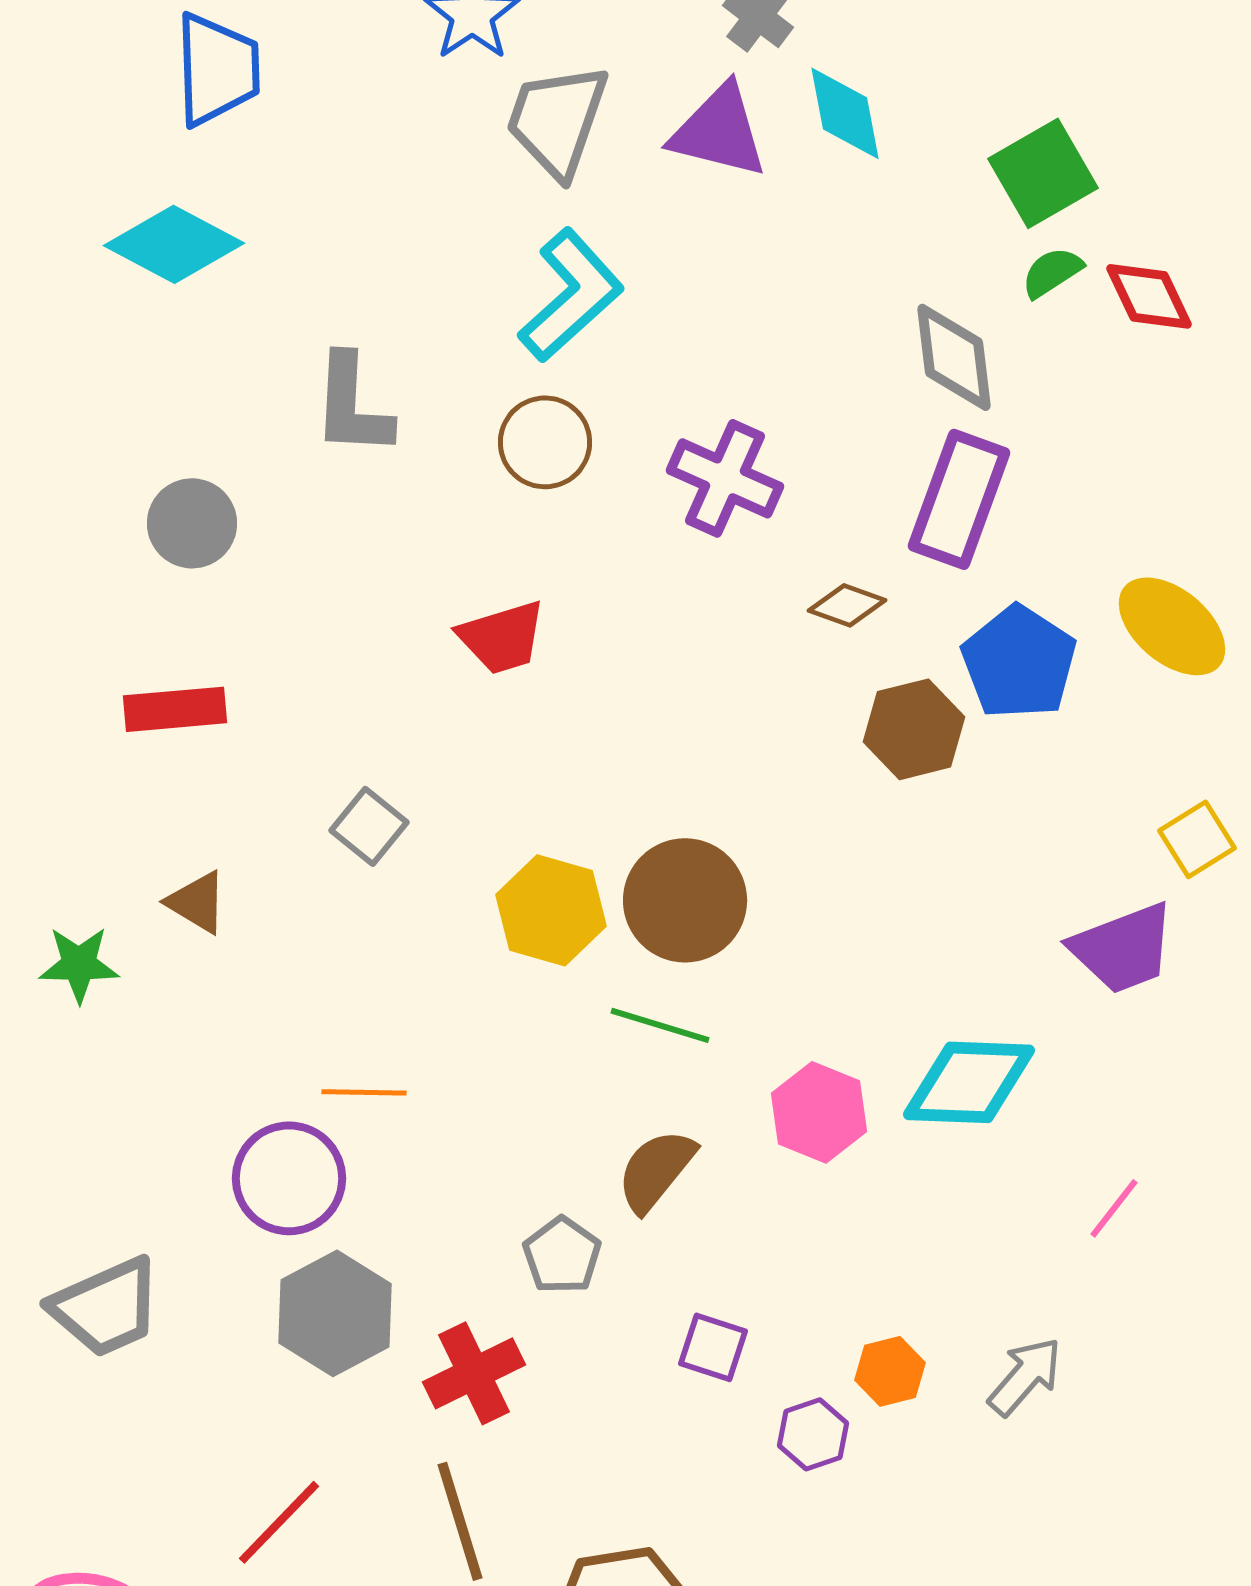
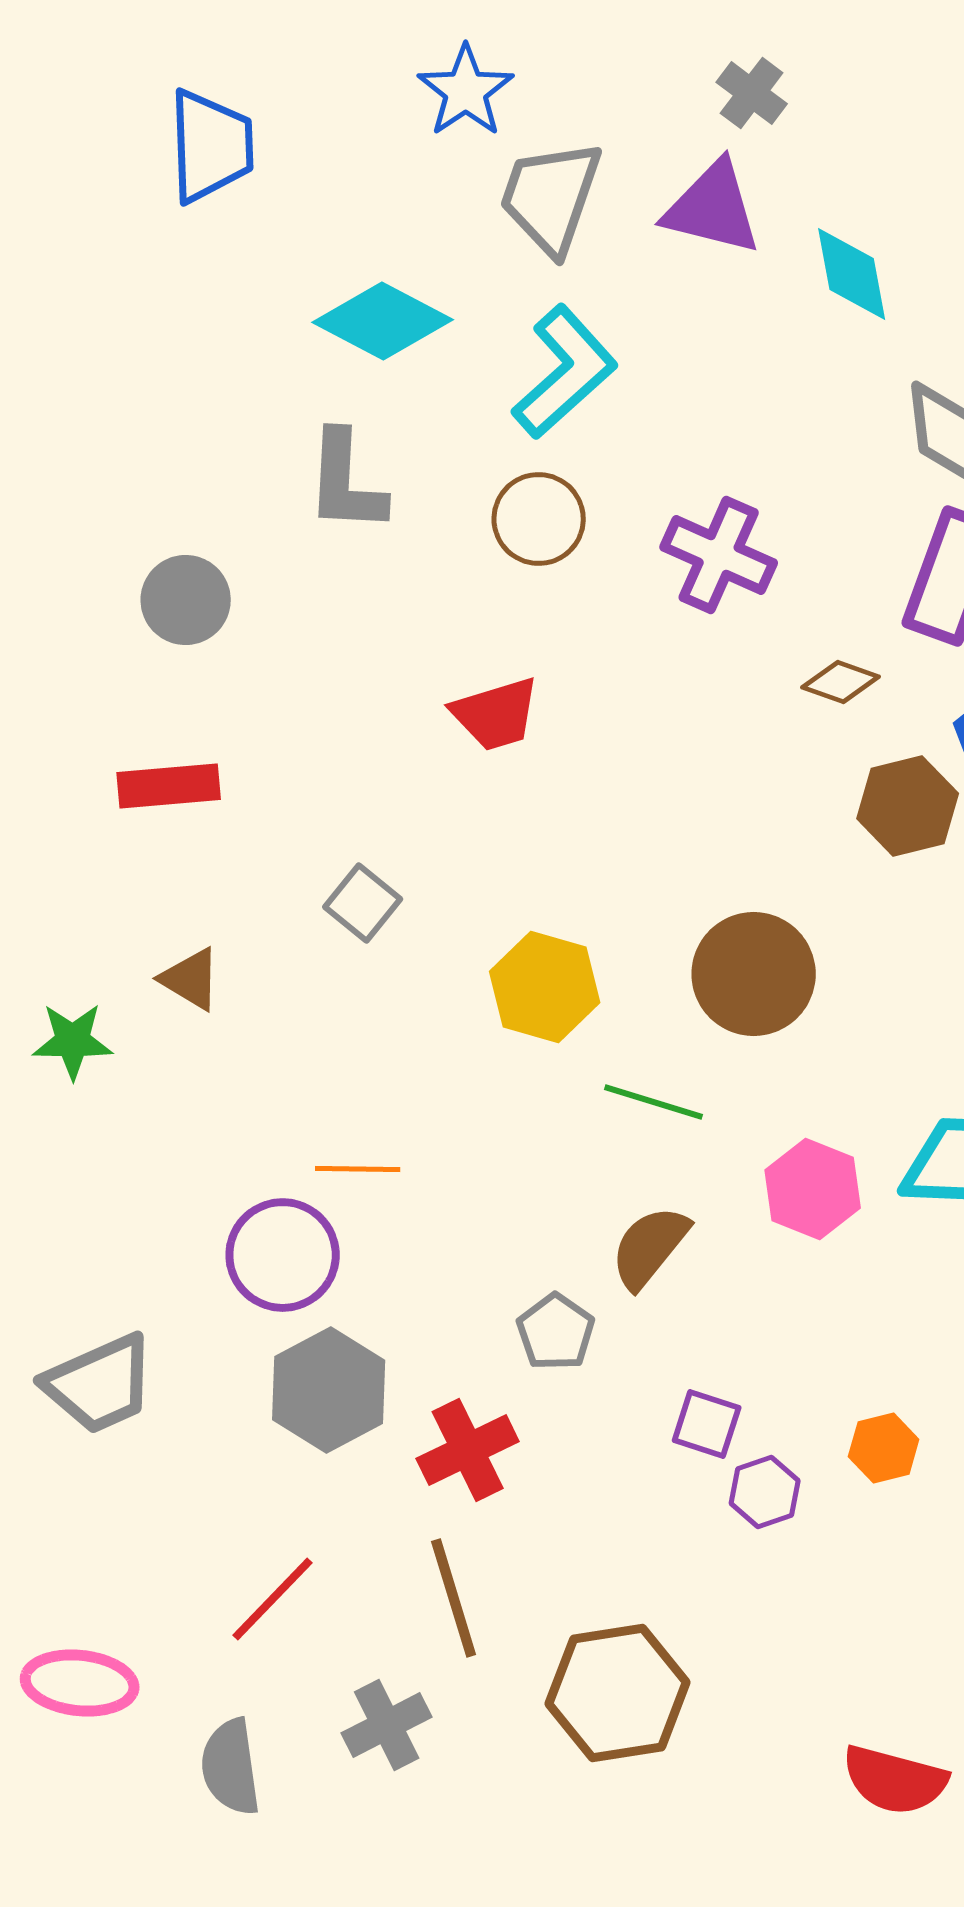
cyan diamond: (845, 113) -> (852, 274), moved
cyan diamond: (174, 244) -> (383, 321), moved
brown circle: (685, 900) -> (754, 974), moved
purple hexagon: (813, 1434) -> (765, 1492), moved

